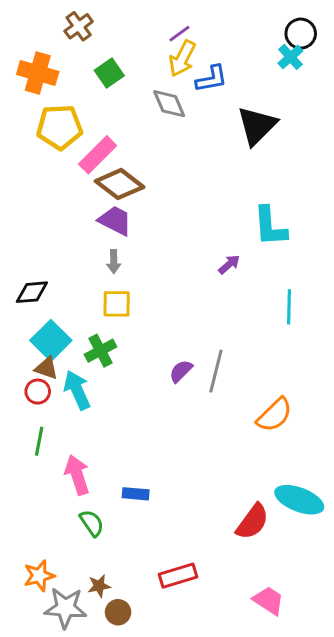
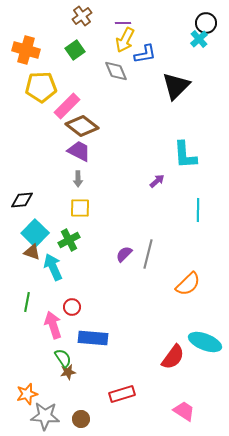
brown cross: (79, 26) -> (82, 16), moved
purple line: (179, 34) -> (123, 23), turned 35
red circle: (38, 392) -> (72, 307), moved
blue rectangle: (136, 494) -> (93, 338), size x1.6
brown star: (99, 586) -> (68, 372), moved

